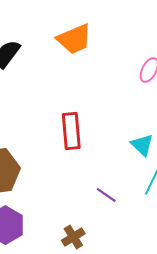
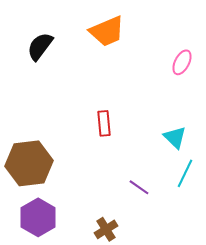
red rectangle: (71, 131) -> (104, 123), size x0.7

